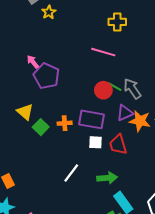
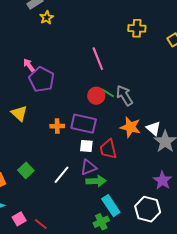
yellow cross: (117, 22) -> (137, 28), moved
pink line: (103, 52) -> (98, 59), turned 50
purple triangle: (125, 113) -> (88, 167), moved
green square: (41, 127) -> (26, 170), moved

